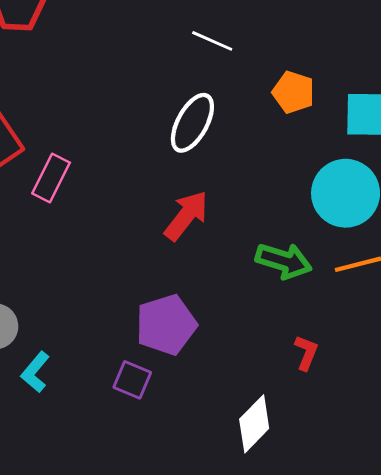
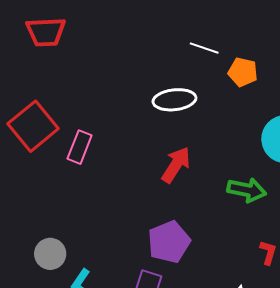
white line: (212, 41) -> (204, 48), moved
white ellipse: (192, 123) -> (174, 100), turned 60

